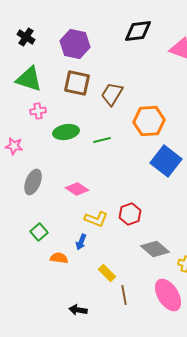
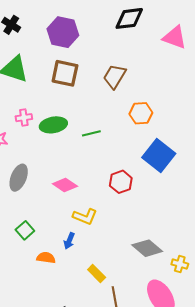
brown trapezoid: (112, 94) -> (114, 76), moved
pink cross: (38, 111) -> (24, 118), moved
orange hexagon: (149, 121) -> (141, 113), size x0.7
red hexagon: (130, 214) -> (121, 182), moved

